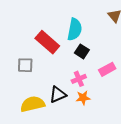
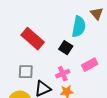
cyan semicircle: (75, 29) -> (79, 27), moved
gray square: (25, 65) -> (26, 72), moved

